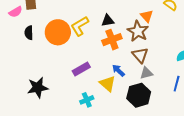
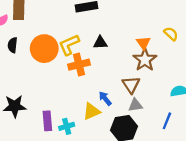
brown star: (138, 31) -> (145, 60), moved
orange cross: (112, 40) -> (79, 65), moved
purple rectangle: (81, 69) -> (47, 121), moved, turned -72
yellow triangle: (108, 84) -> (92, 111), turned 48

